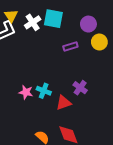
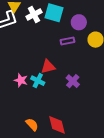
purple circle: (88, 24) -> (79, 22), moved
red triangle: (64, 103) -> (48, 67), moved

